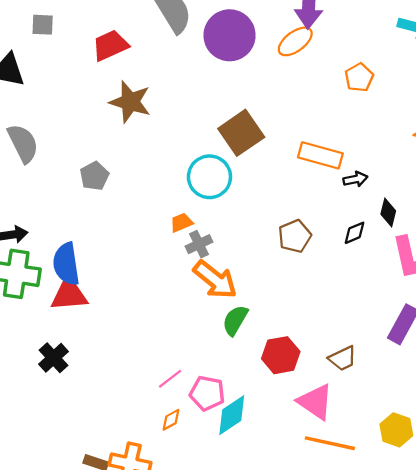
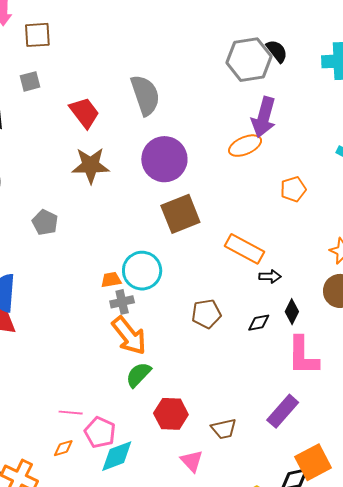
gray square: (43, 25) -> (30, 81), turned -30
purple circle: (230, 35) -> (164, 159), moved
red trapezoid: (110, 45) -> (84, 113), turned 64
brown star: (130, 102) -> (91, 165), turned -30
gray pentagon: (94, 176) -> (45, 222), turned -30
cyan circle: (209, 177) -> (142, 271), moved
pink line: (170, 379) -> (71, 413), turned 30
pink triangle: (315, 402) -> (192, 461), size x0.7

